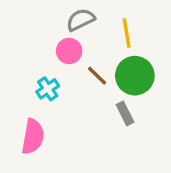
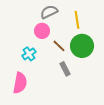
gray rectangle: (125, 113) -> (65, 69), moved

